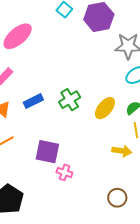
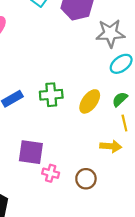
green cross: (70, 100) -> (51, 95), turned 30
brown circle: (117, 198) -> (86, 179), moved

